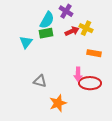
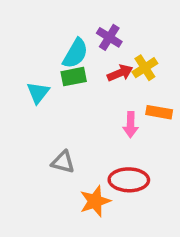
yellow cross: (86, 28) -> (145, 68), turned 32
pink arrow: (78, 74) -> (131, 125), moved
red ellipse: (90, 83) -> (129, 180), moved

